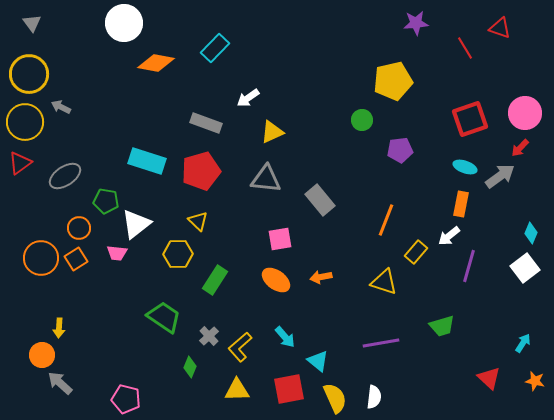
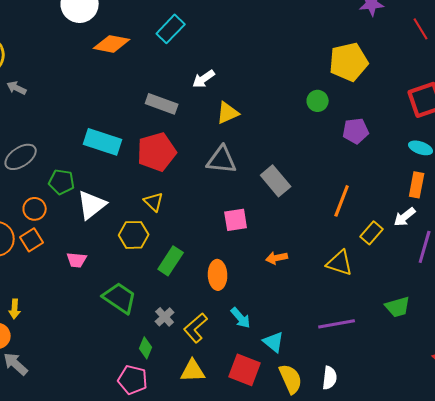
pink trapezoid: (117, 253) -> (77, 260), moved
orange ellipse: (276, 280) -> (218, 275), moved, turned 52
red square: (289, 389) -> (245, 370), turned 32
pink pentagon: (126, 399) -> (133, 380), moved

